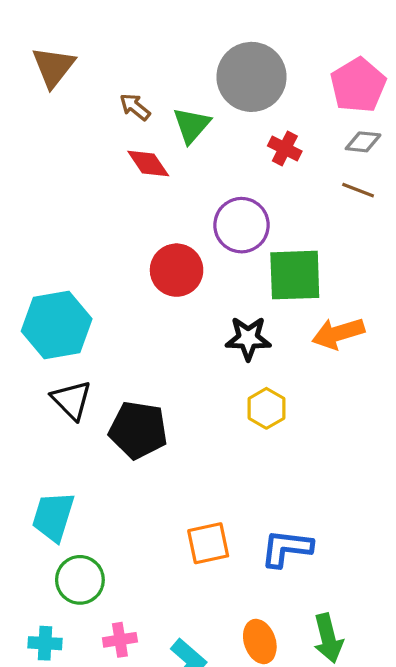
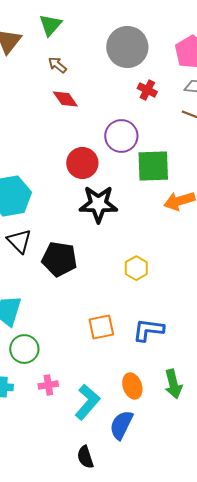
green triangle: (192, 125) -> (50, 25), moved
black star: (248, 338) -> (98, 204), moved, size x1.4
yellow hexagon: (266, 408) -> (136, 268), moved

